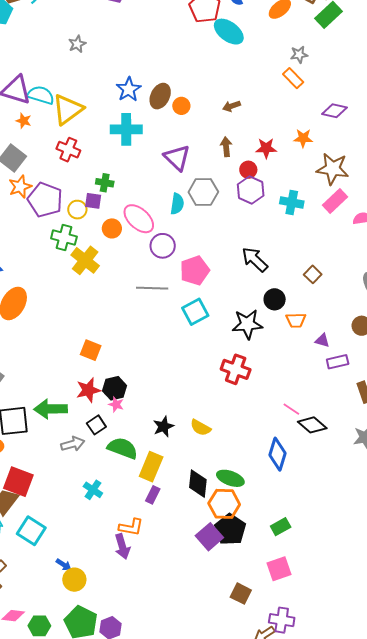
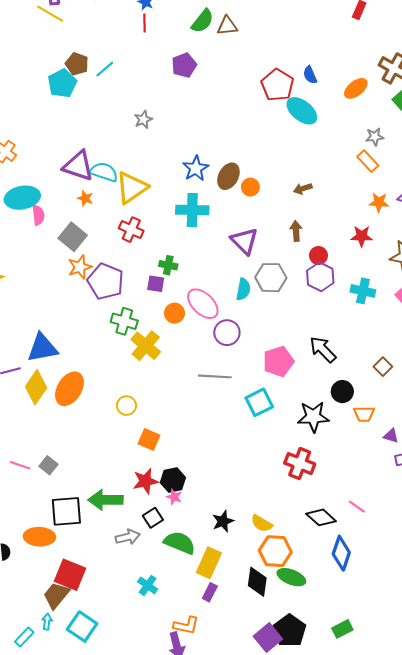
orange star: (303, 138) -> (379, 202), moved
red star: (266, 148) -> (362, 236), moved
yellow circle: (77, 210) -> (126, 406), moved
pink pentagon: (195, 271) -> (278, 361), moved
black diamond: (312, 425) -> (321, 517), moved
orange hexagon: (224, 504) -> (275, 551), moved

